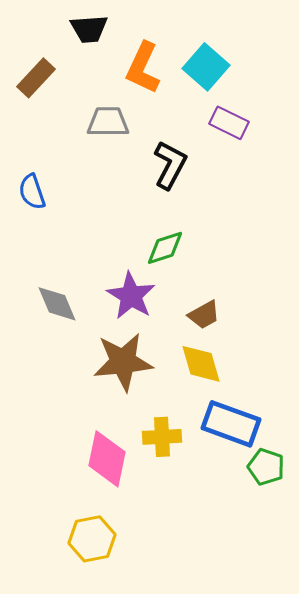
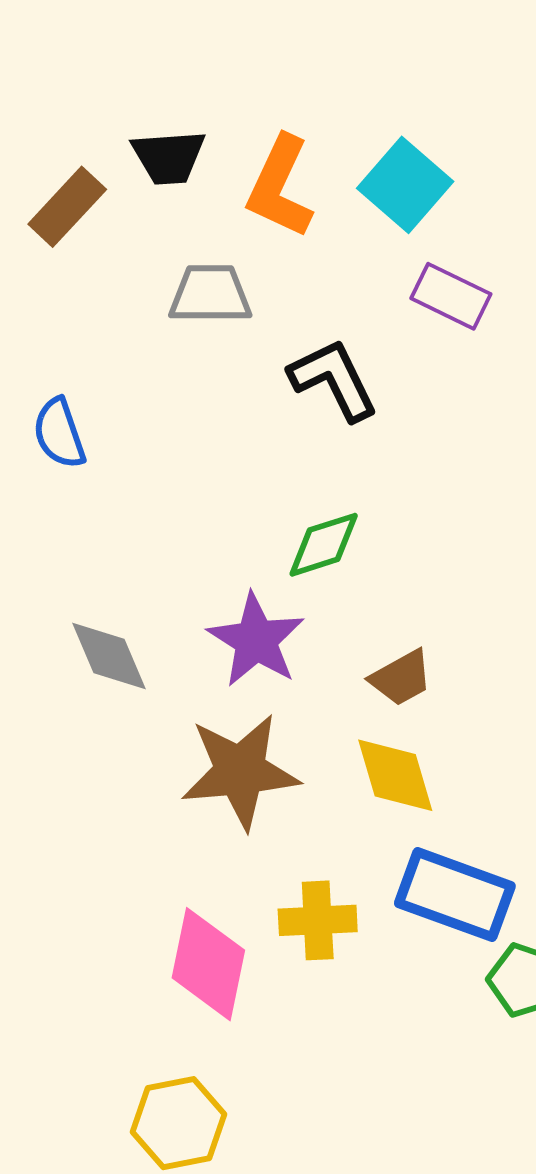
black trapezoid: (89, 29) -> (169, 157), moved
black L-shape: (170, 165) -> (334, 380), turned -54

